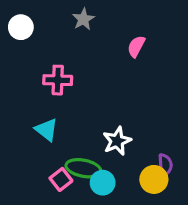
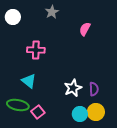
purple semicircle: (165, 165) -> (94, 89), moved
green ellipse: (83, 168) -> (18, 105), moved
cyan circle: (103, 183) -> (80, 114), moved

